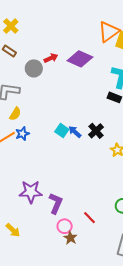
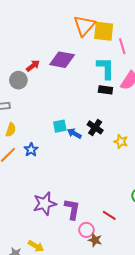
cyan square: (62, 131) -> (60, 126), moved, turned -32
blue star: (22, 134) -> (31, 150), moved

